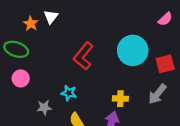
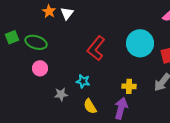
orange star: (31, 24) -> (49, 11), moved

